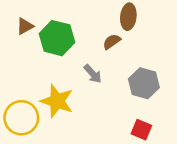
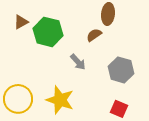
yellow star: (57, 101) -> (60, 100), moved

